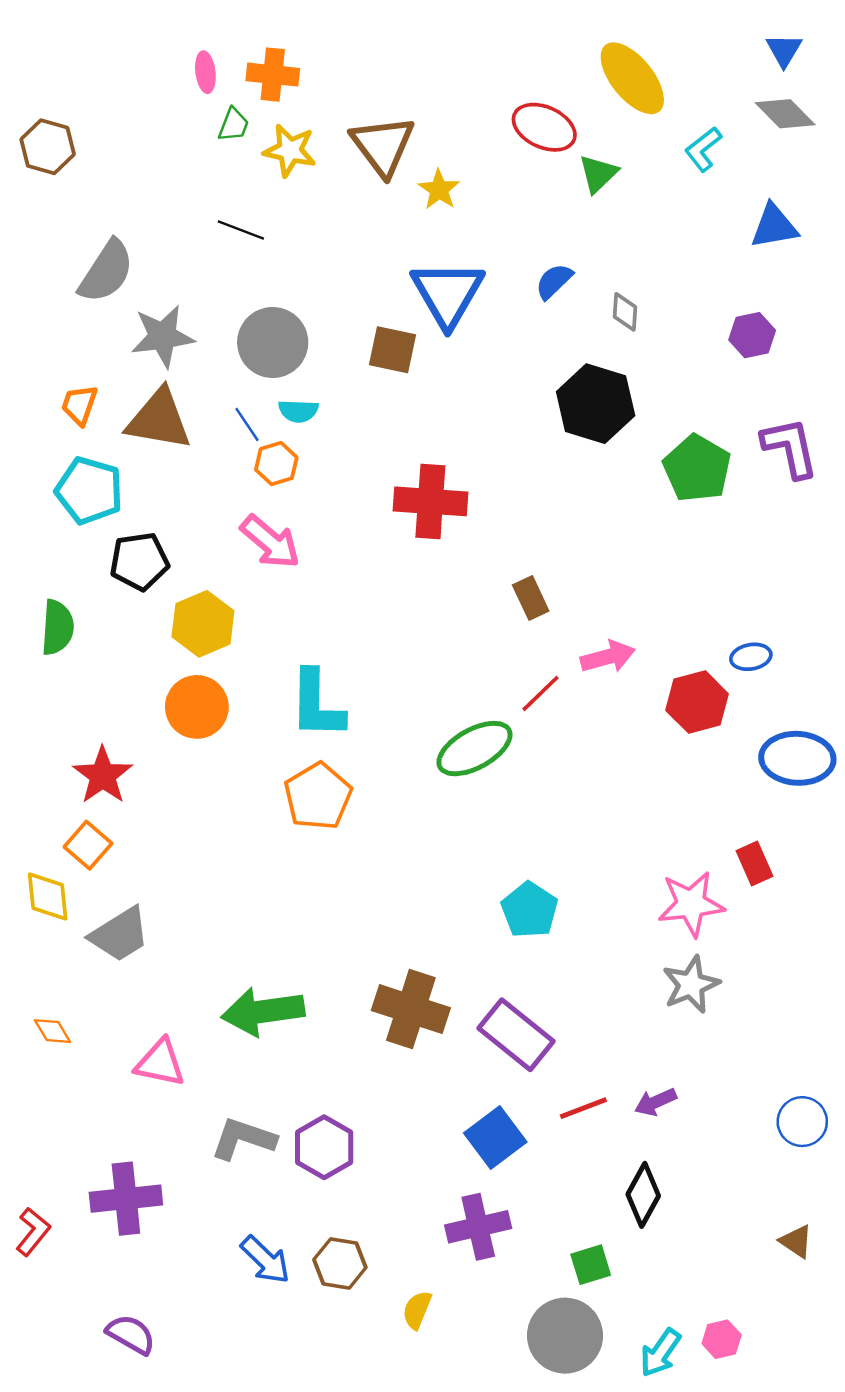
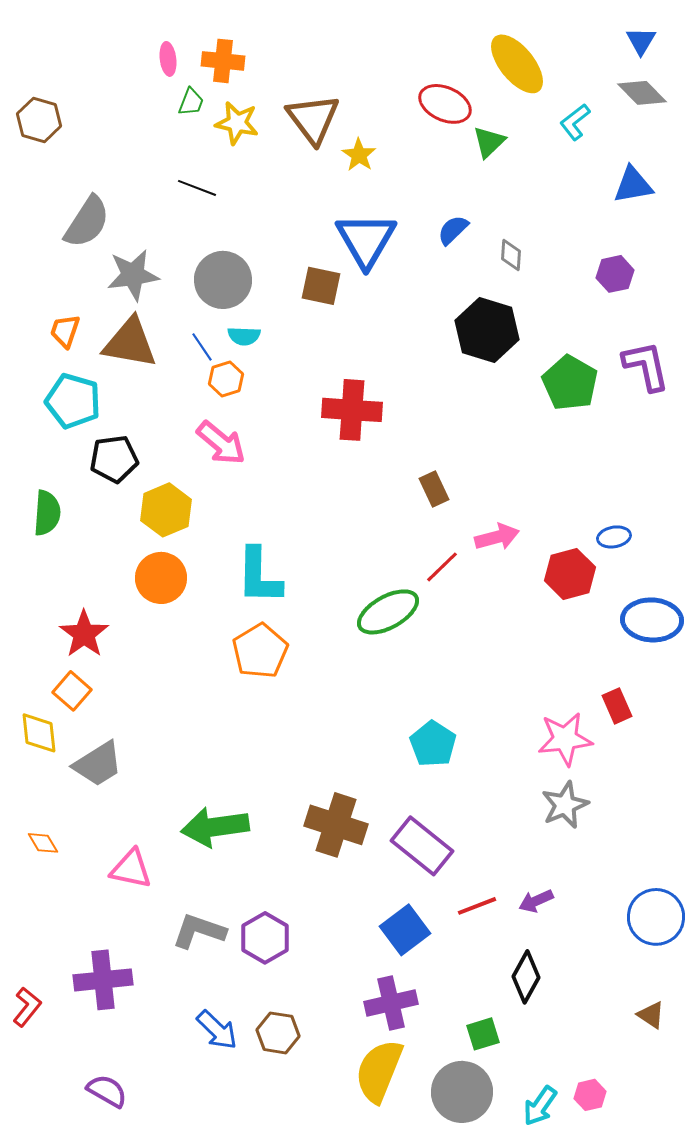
blue circle: (802, 1122) -> (656, 917), size x1.4
yellow semicircle: (417, 1310) -> (379, 1071), moved, size x2.0

